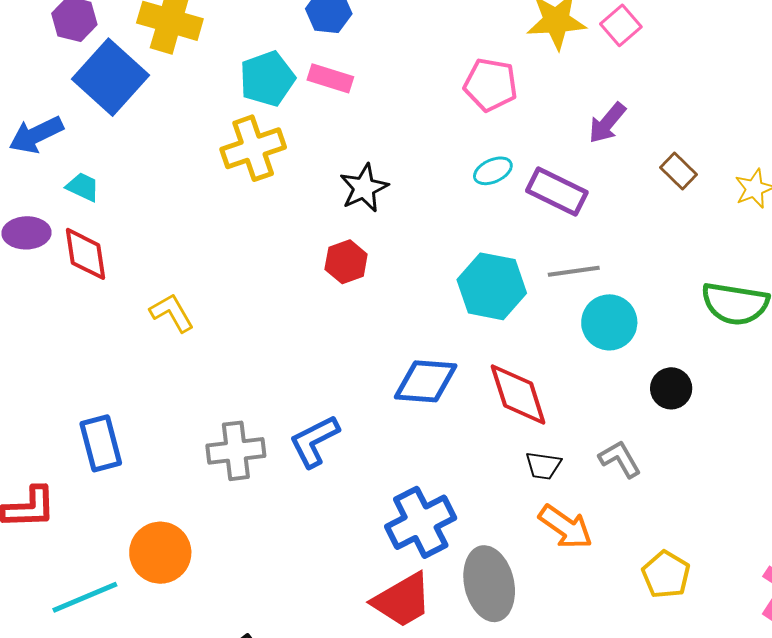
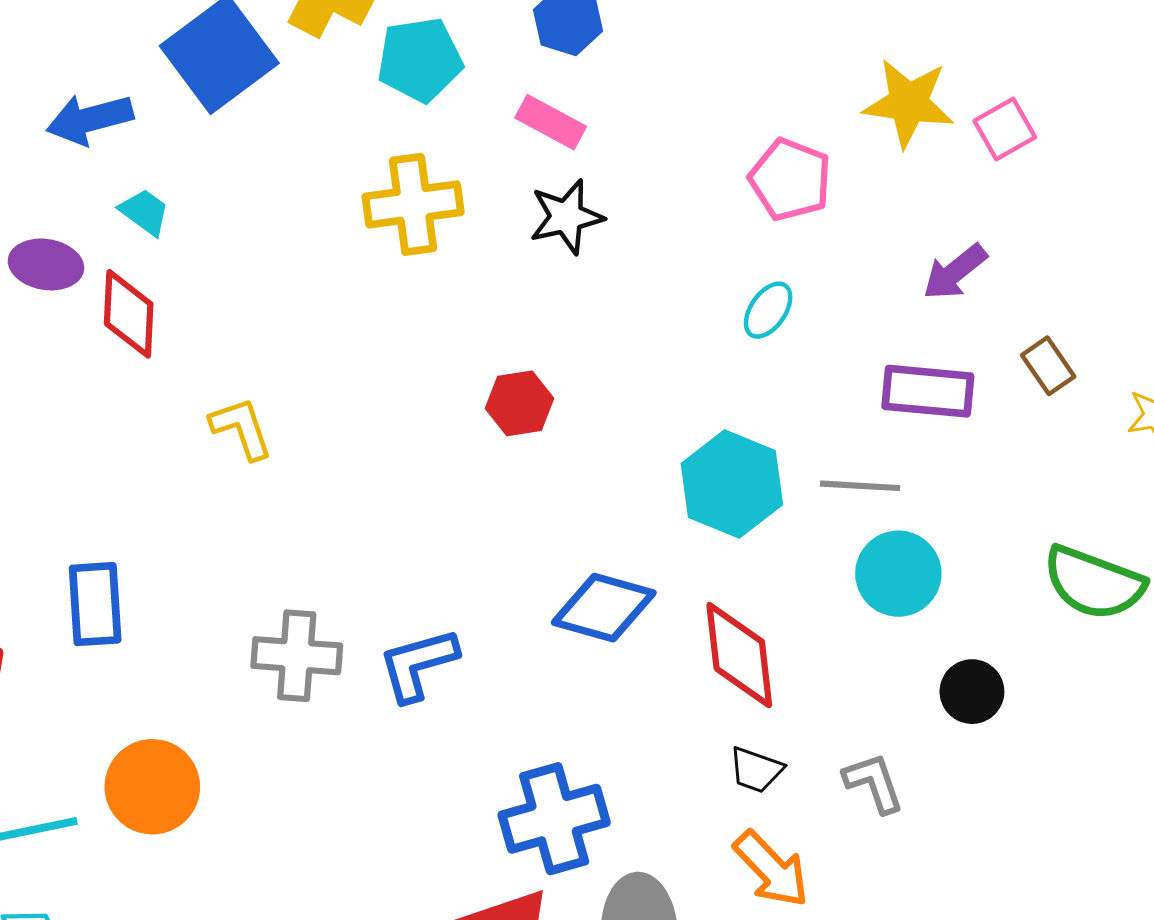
cyan pentagon: (267, 79) -> (420, 60), moved
cyan ellipse: (493, 171) -> (768, 310), turned -42
black star: (364, 188) -> (566, 217), moved
purple rectangle: (557, 191) -> (928, 391), moved, turned -32

